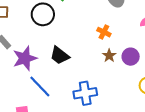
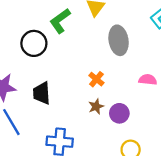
black trapezoid: (60, 55) -> (42, 93), turned 35

